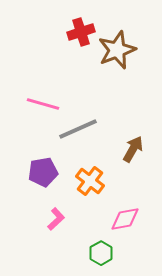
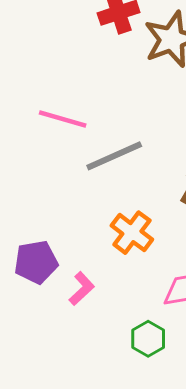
purple pentagon: (43, 172) -> (36, 262), moved

